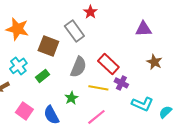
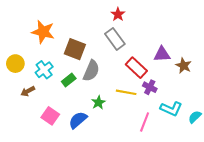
purple triangle: (143, 29) -> (162, 54), moved
gray rectangle: (74, 31) -> (115, 39), moved
gray semicircle: (78, 67) -> (91, 71), moved
blue semicircle: (51, 115) -> (78, 120), turned 78
pink line: (96, 117) -> (145, 122), moved, turned -30

